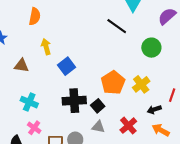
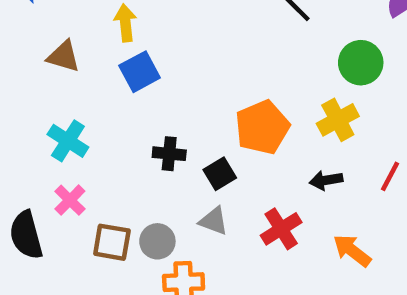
blue square: (67, 66) -> (140, 72), moved
yellow cross: (141, 84) -> (338, 120), moved
black cross: (74, 101) -> (169, 154), size x0.6
black arrow: (154, 109) -> (326, 180), moved

